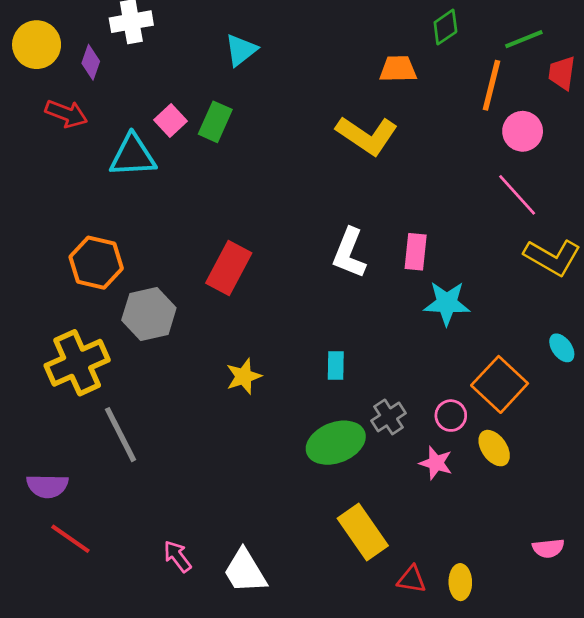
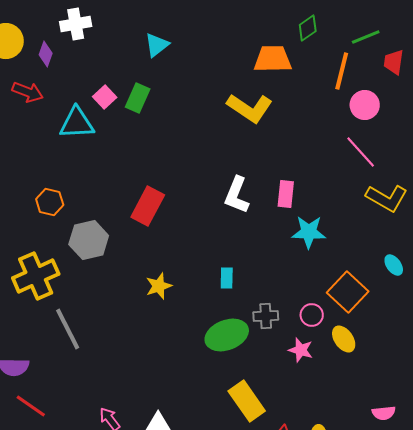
orange trapezoid: (398, 69) -> (273, 59), size x1.4
orange hexagon: (96, 263) -> (50, 202), size x0.7
gray cross: (389, 417) -> (266, 316), turned 30

